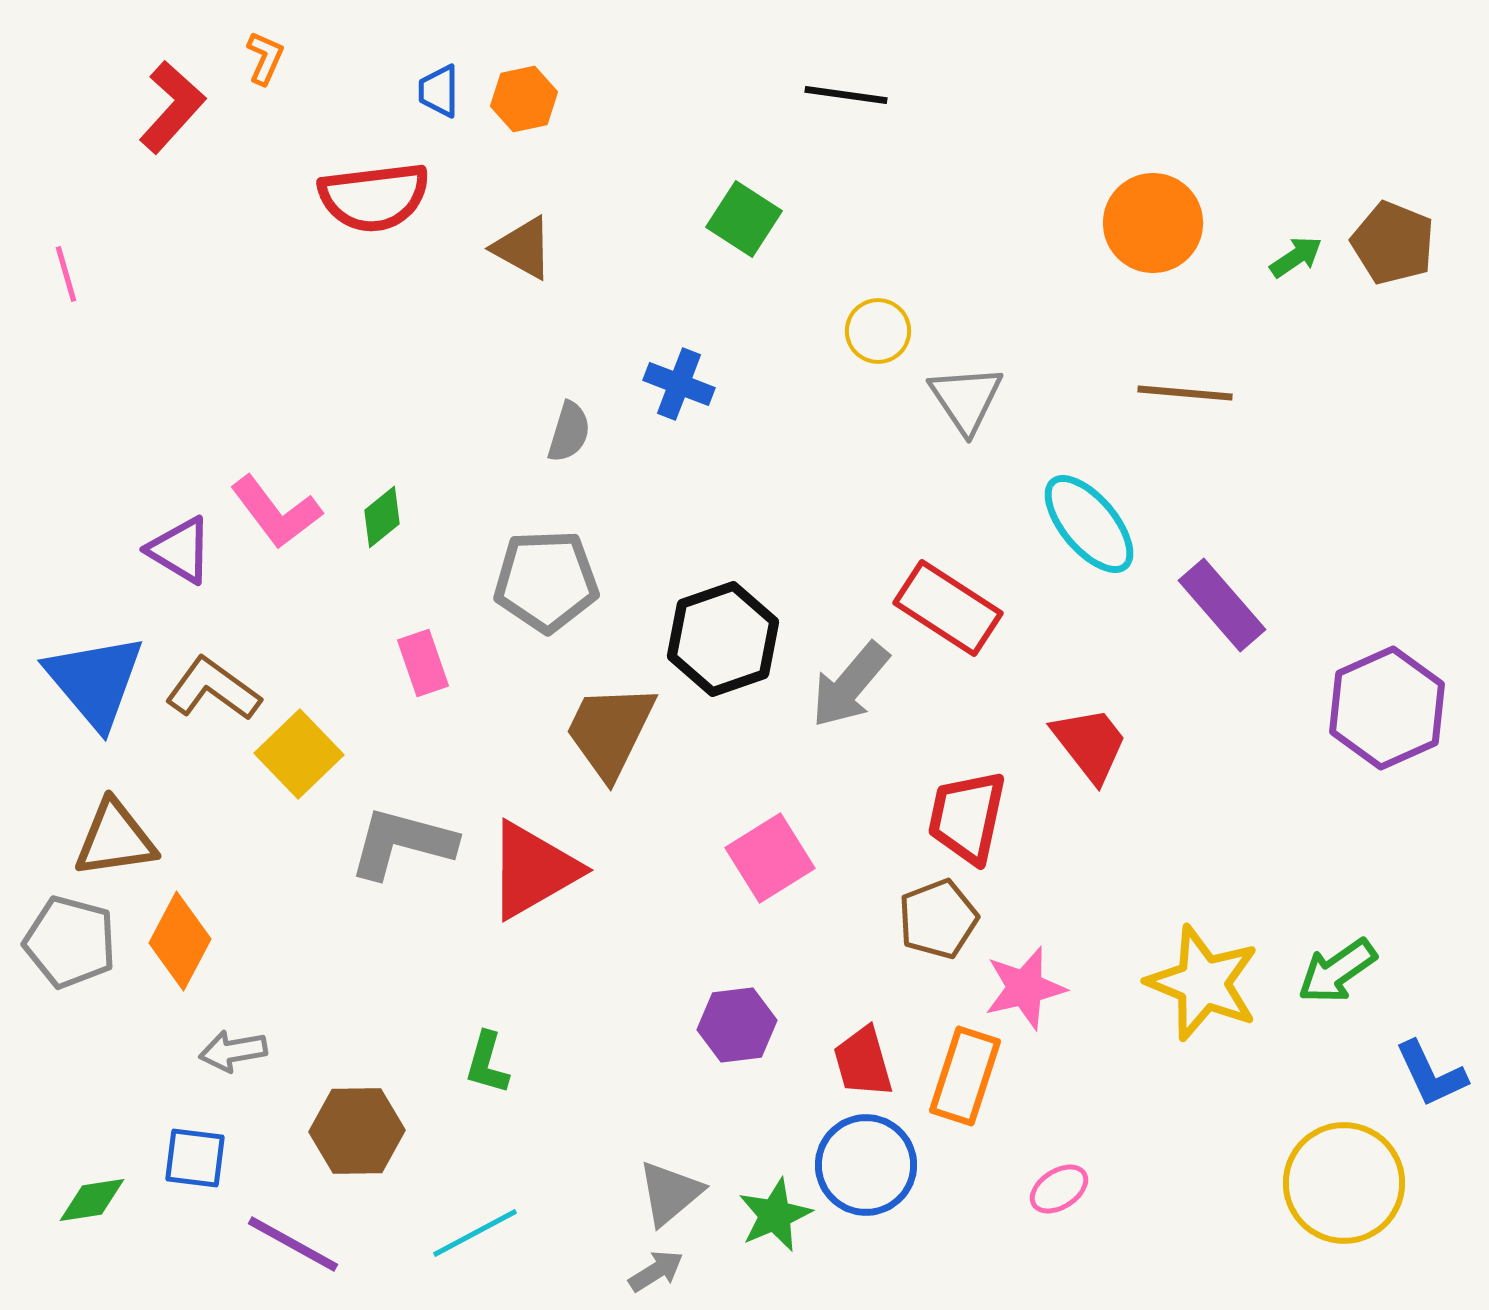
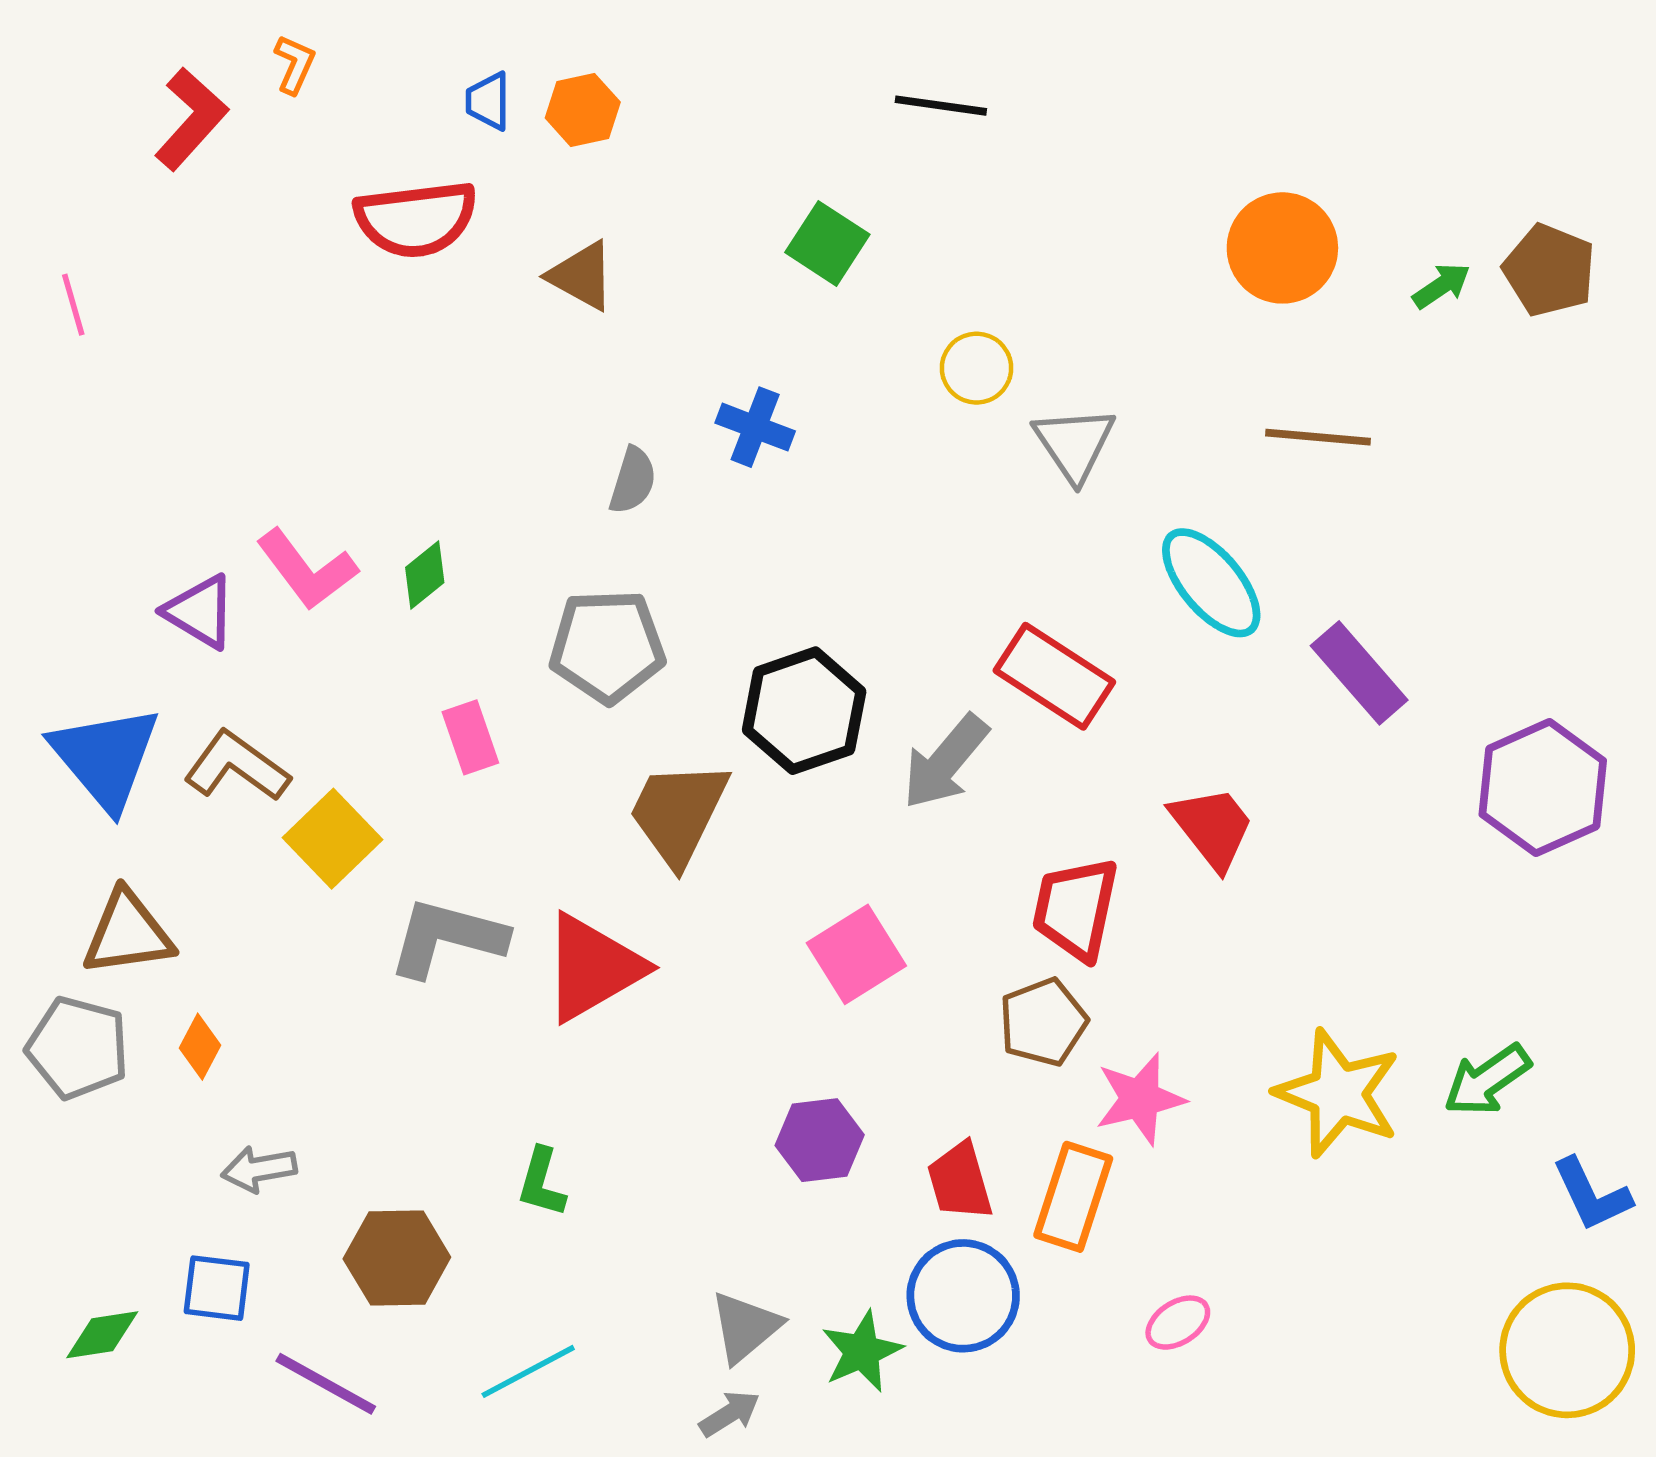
orange diamond: (180, 941) -> (200, 1047), size x0.6
yellow circle: (1344, 1183) -> (1567, 1350), moved

